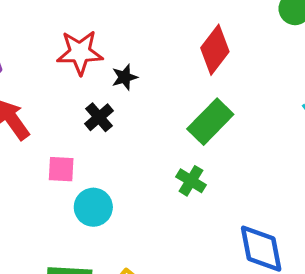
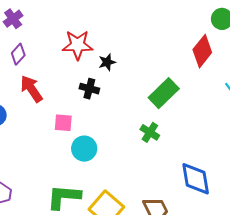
red diamond: (215, 50) -> (202, 51), moved
black cross: (99, 117) -> (89, 89), turned -36

